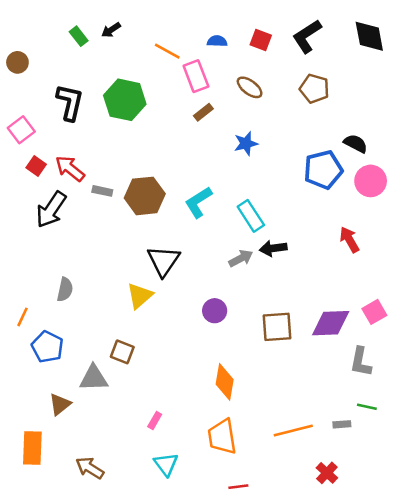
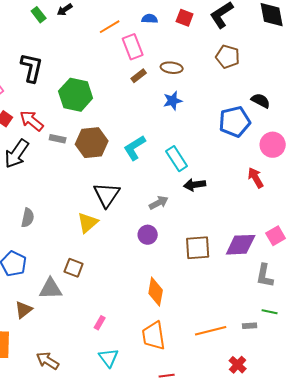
orange line: (167, 51) -> (110, 27), turned -60
brown ellipse: (250, 87) -> (172, 68), moved, turned -30
green hexagon: (125, 100) -> (76, 95), moved
pink circle: (371, 181) -> (273, 145), moved
gray arrow: (241, 258) -> (159, 203), moved

